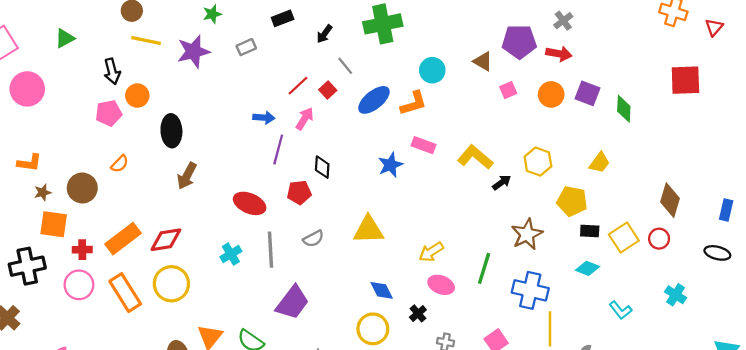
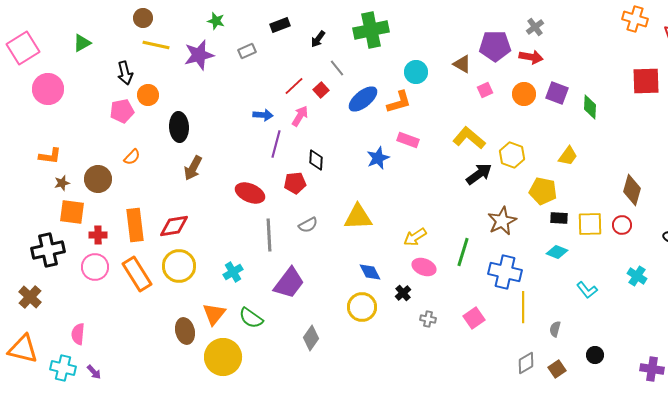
green star: (212, 14) -> (216, 21), turned 30
yellow L-shape: (475, 157) -> (469, 138), moved
black arrow: (502, 182) -> (479, 174), size x1.5
yellow square: (624, 238) -> (590, 224), turned 32
orange rectangle: (123, 239) -> (135, 225), turned -60
cyan cross: (231, 254) -> (233, 272), moved

